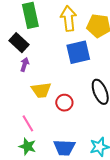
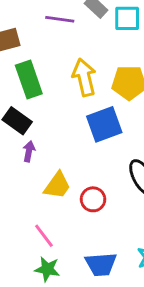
yellow trapezoid: (41, 90) -> (57, 185), turned -40

